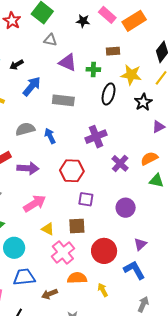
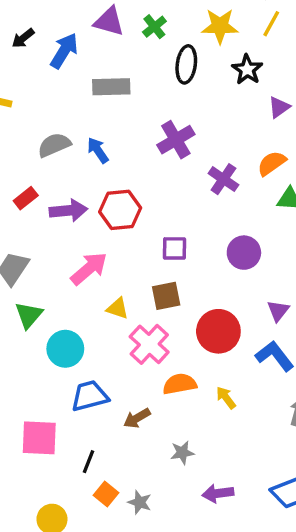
green cross: (93, 69) -> (154, 27), turned -32
blue arrow: (32, 86) -> (64, 51), moved
red hexagon: (72, 171) -> (120, 210), moved

